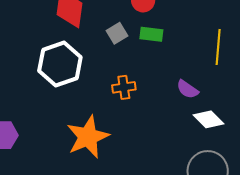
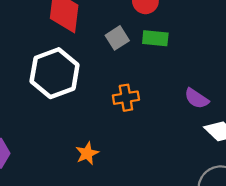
orange star: (88, 137) -> (87, 153), size x0.5

